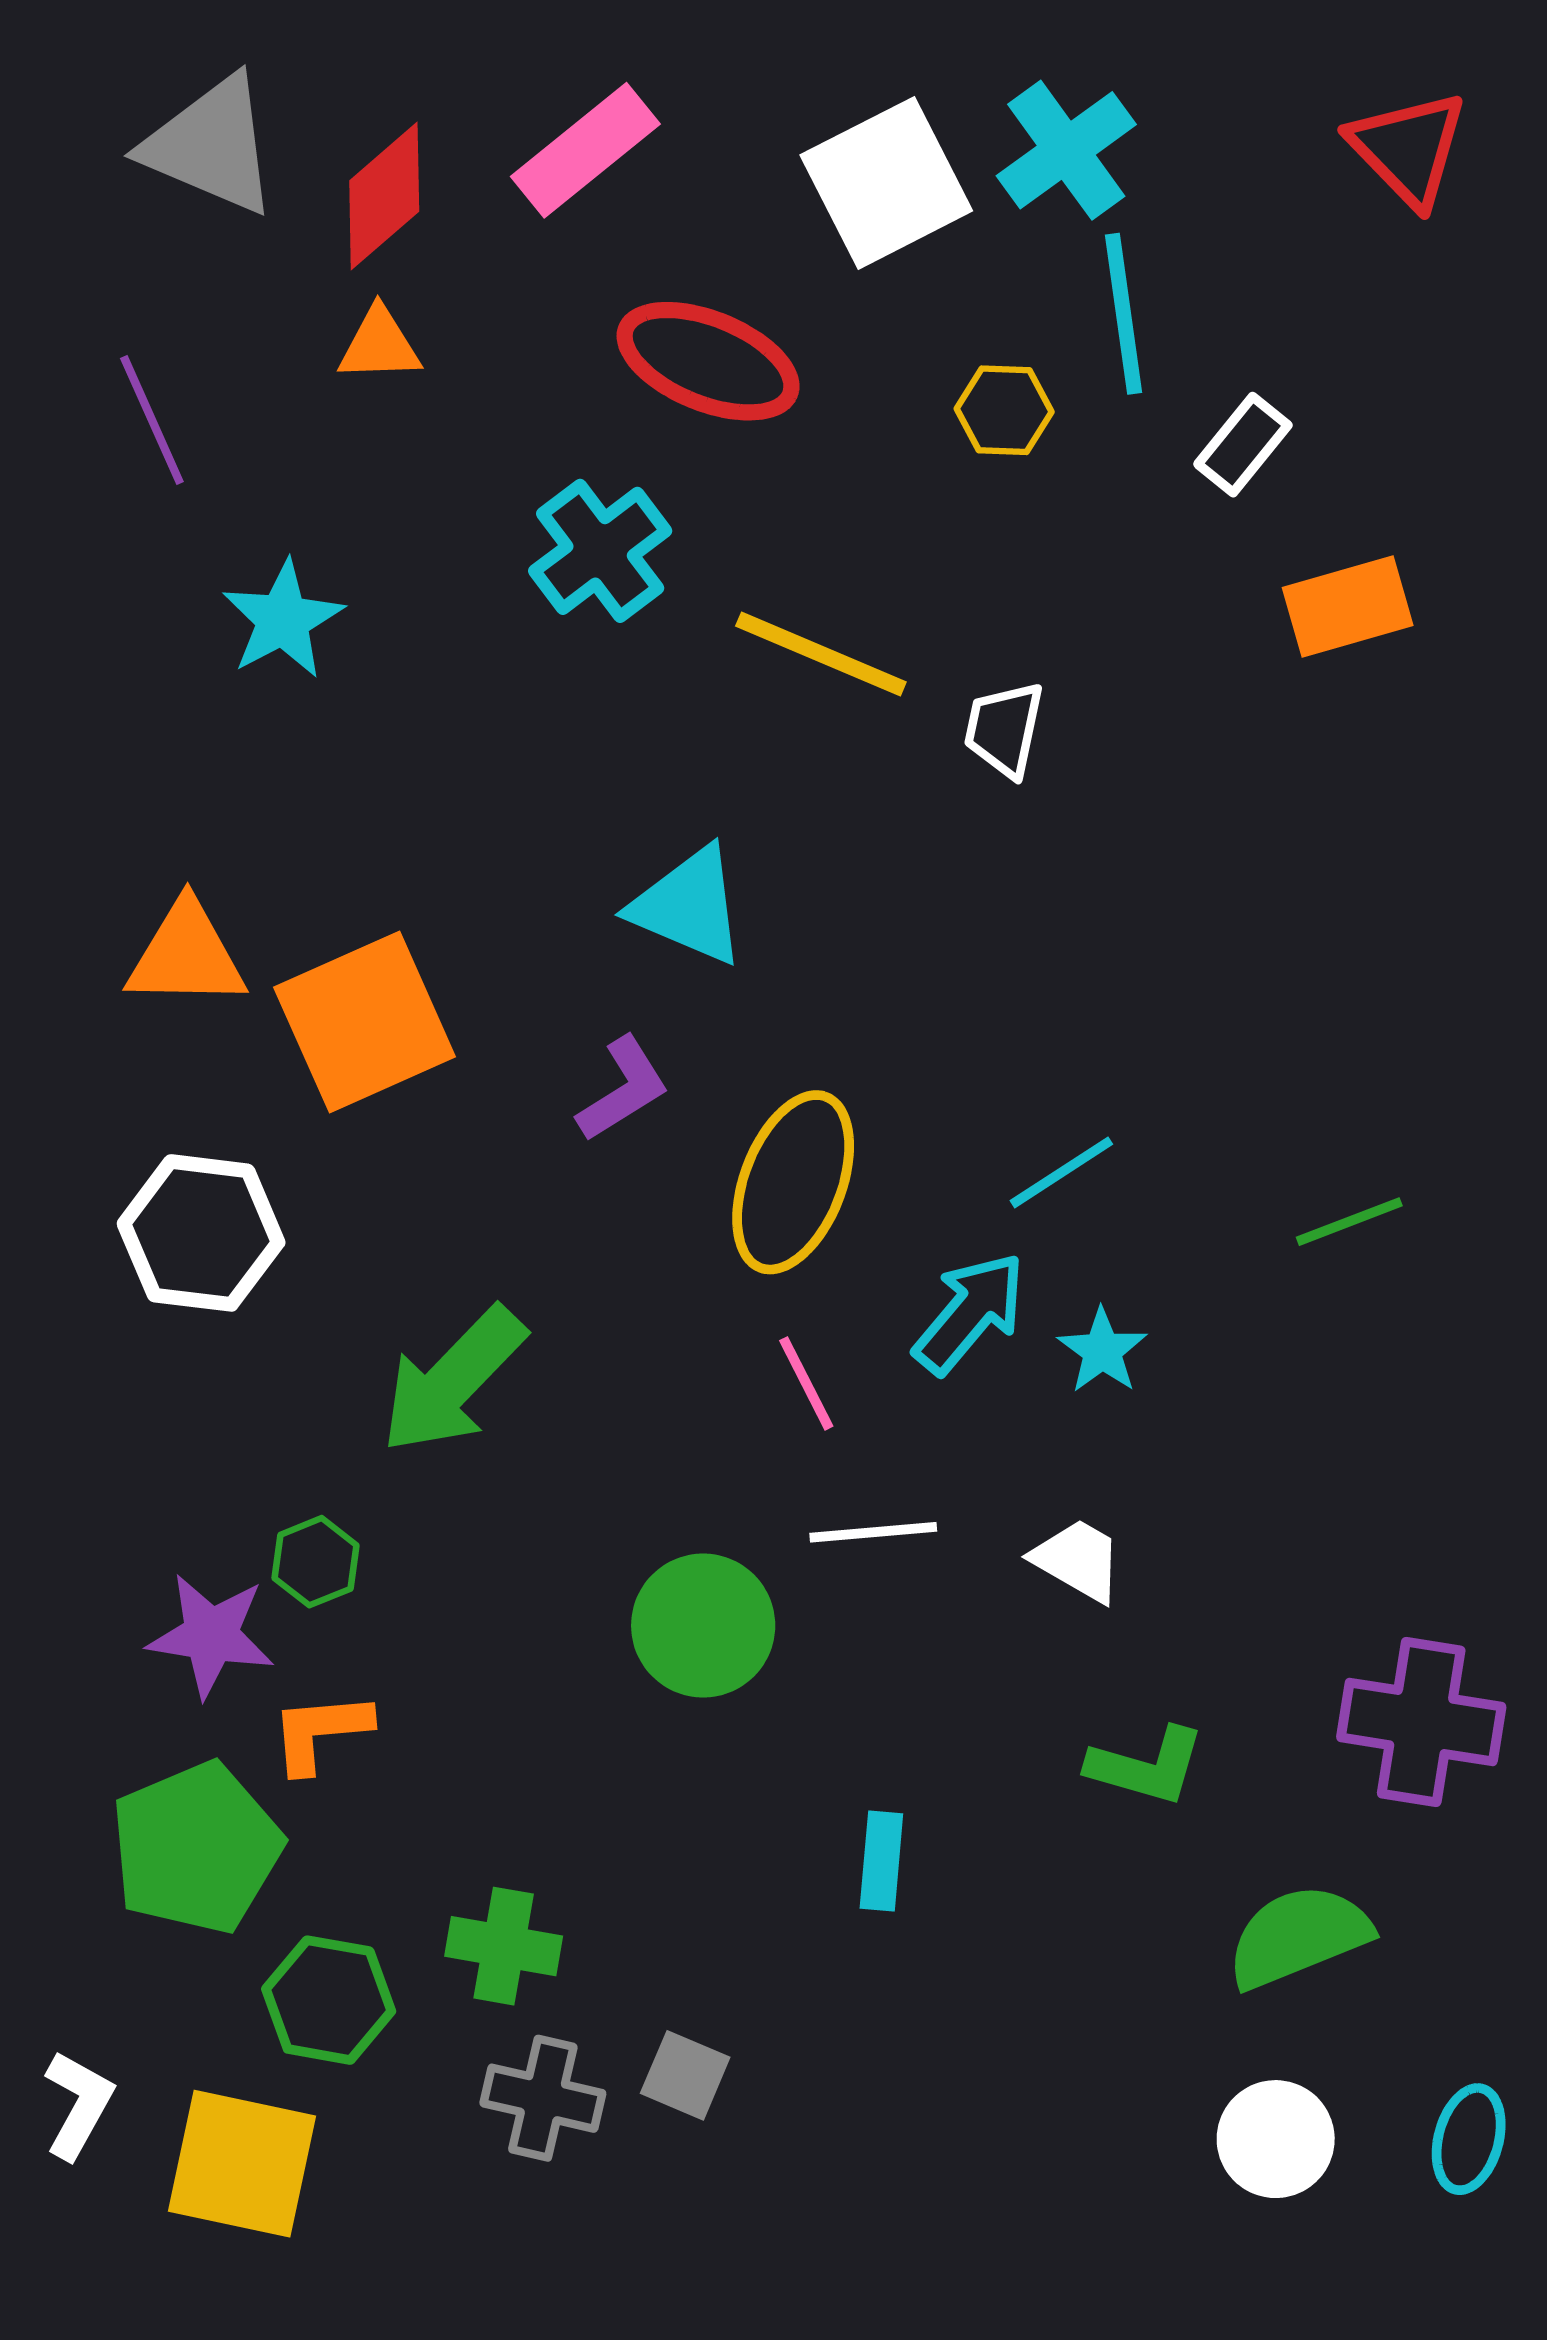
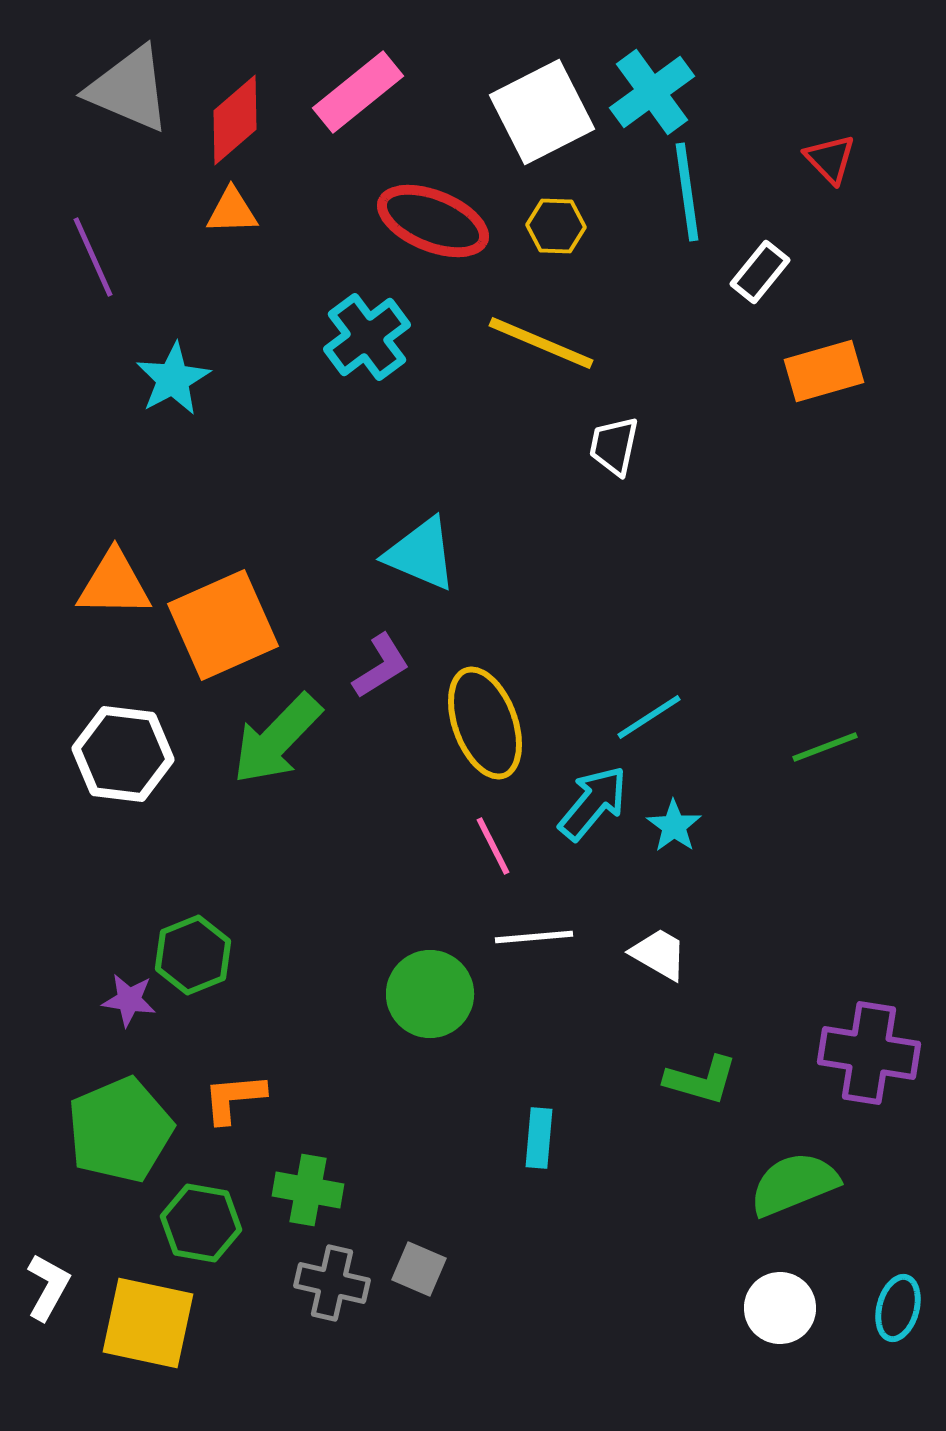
red triangle: (1408, 149) -> (830, 159), moved, size x0.7
yellow hexagon: (1004, 410) -> (556, 226), moved
yellow line: (821, 654) -> (541, 343), moved
yellow ellipse: (793, 1182) -> (485, 723), turned -41
green arrow: (453, 1380) -> (277, 739), moved
green hexagon: (316, 1562) -> (193, 955), size x1.4
purple star: (211, 1635) -> (129, 1000), size x0.7
orange L-shape: (320, 1732) -> (234, 1098), moved

